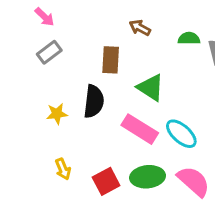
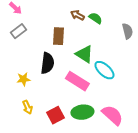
green semicircle: (189, 38) -> (95, 18), moved, turned 32
yellow star: (57, 114) -> (23, 79), moved
cyan ellipse: (181, 134) -> (104, 70), moved

